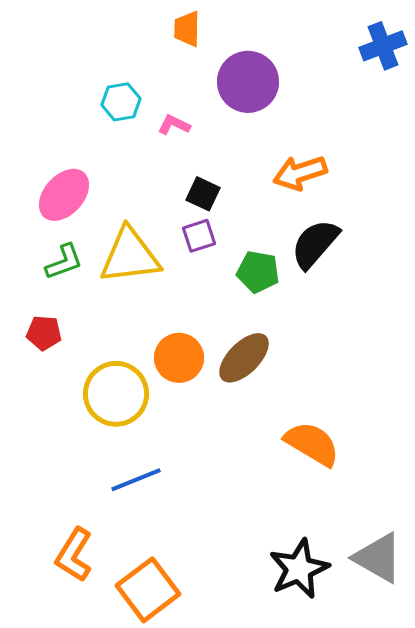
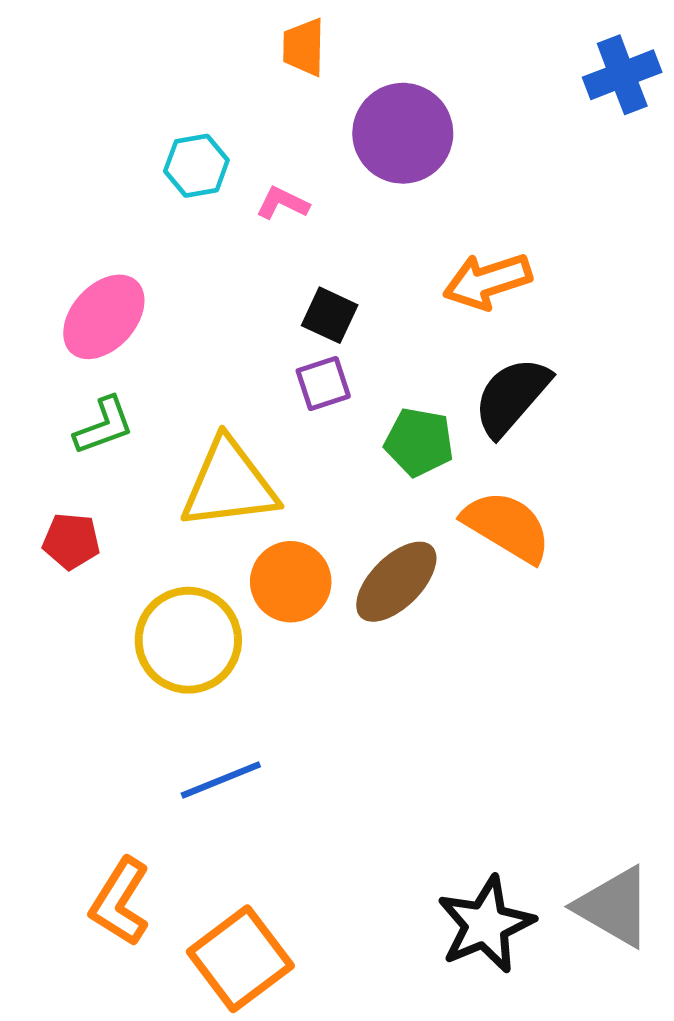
yellow triangle: (130, 256) -> (229, 484), moved
orange semicircle: (312, 444) -> (507, 526), moved

